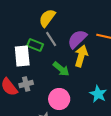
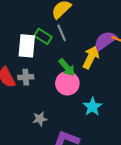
purple semicircle: (77, 39) -> (105, 41), moved
cyan star: (98, 94) -> (92, 107), moved
pink circle: (59, 99) -> (67, 83), moved

